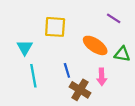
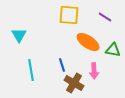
yellow square: (55, 27) -> (69, 15), moved
cyan triangle: (25, 48) -> (19, 35), moved

